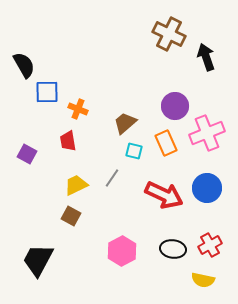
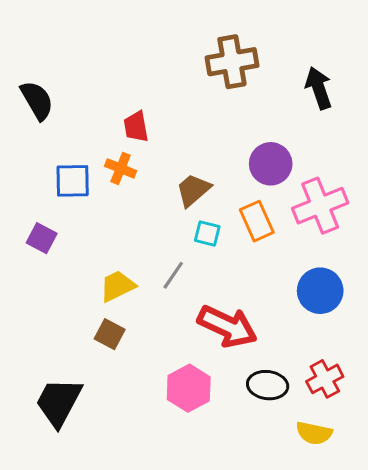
brown cross: (169, 34) -> (232, 62), moved, turned -36
blue square: (47, 92) -> (73, 181), moved
red trapezoid: (68, 141) -> (136, 127), moved
red arrow: (164, 195) -> (227, 326), moved

